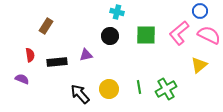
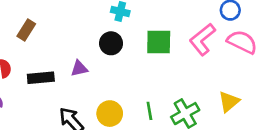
yellow triangle: (199, 65) -> (229, 102), moved

